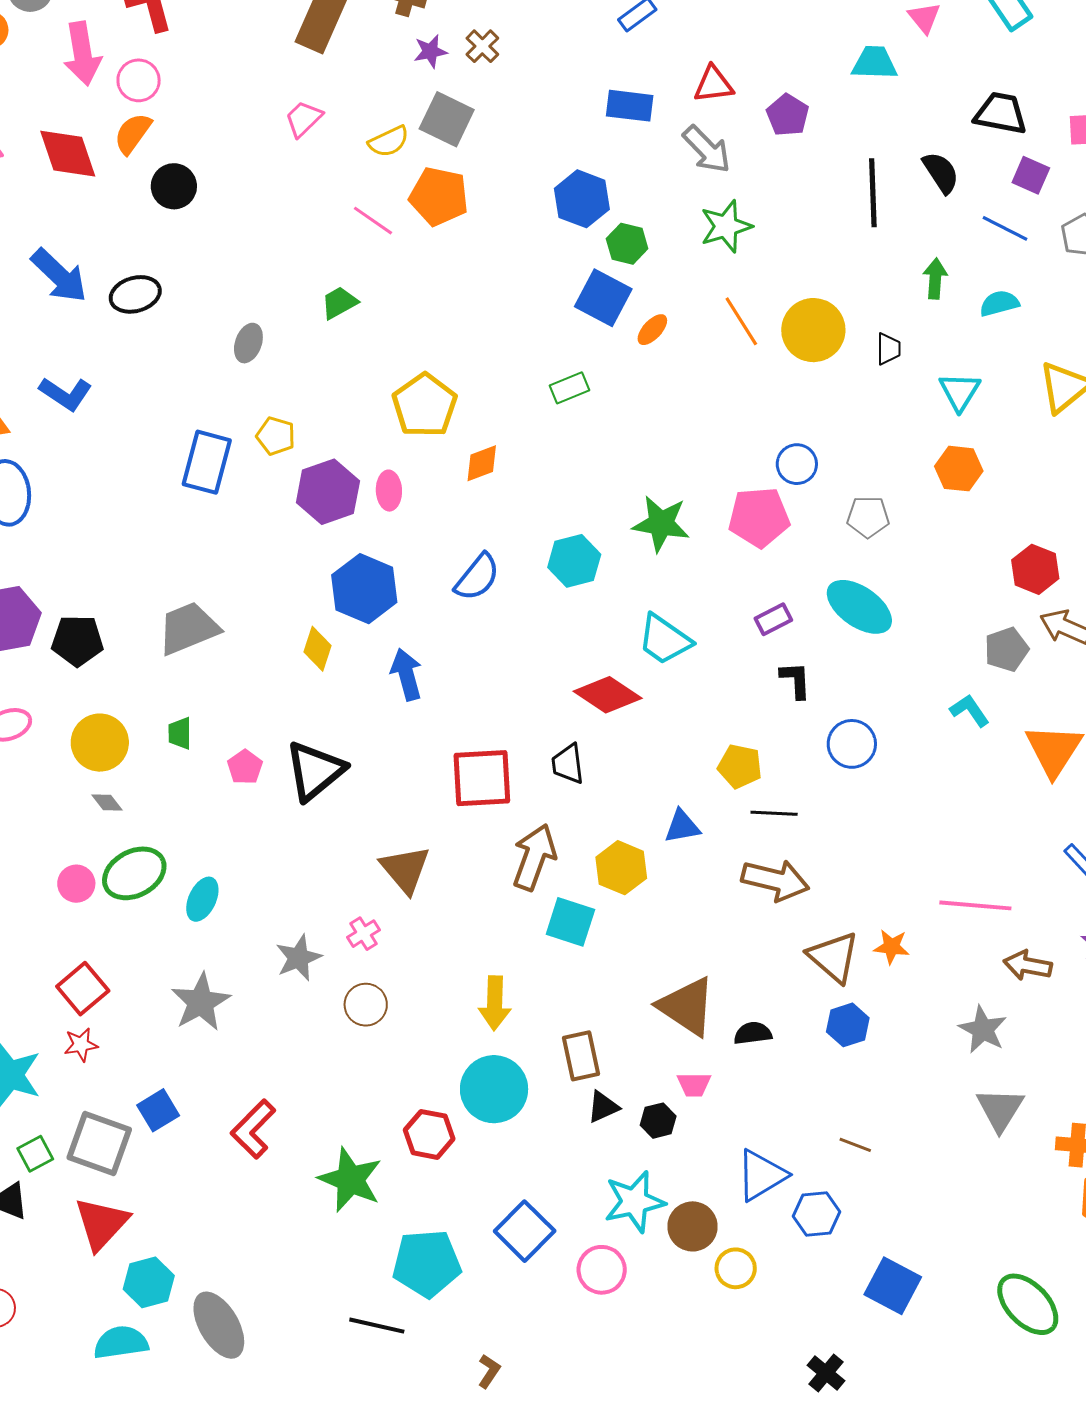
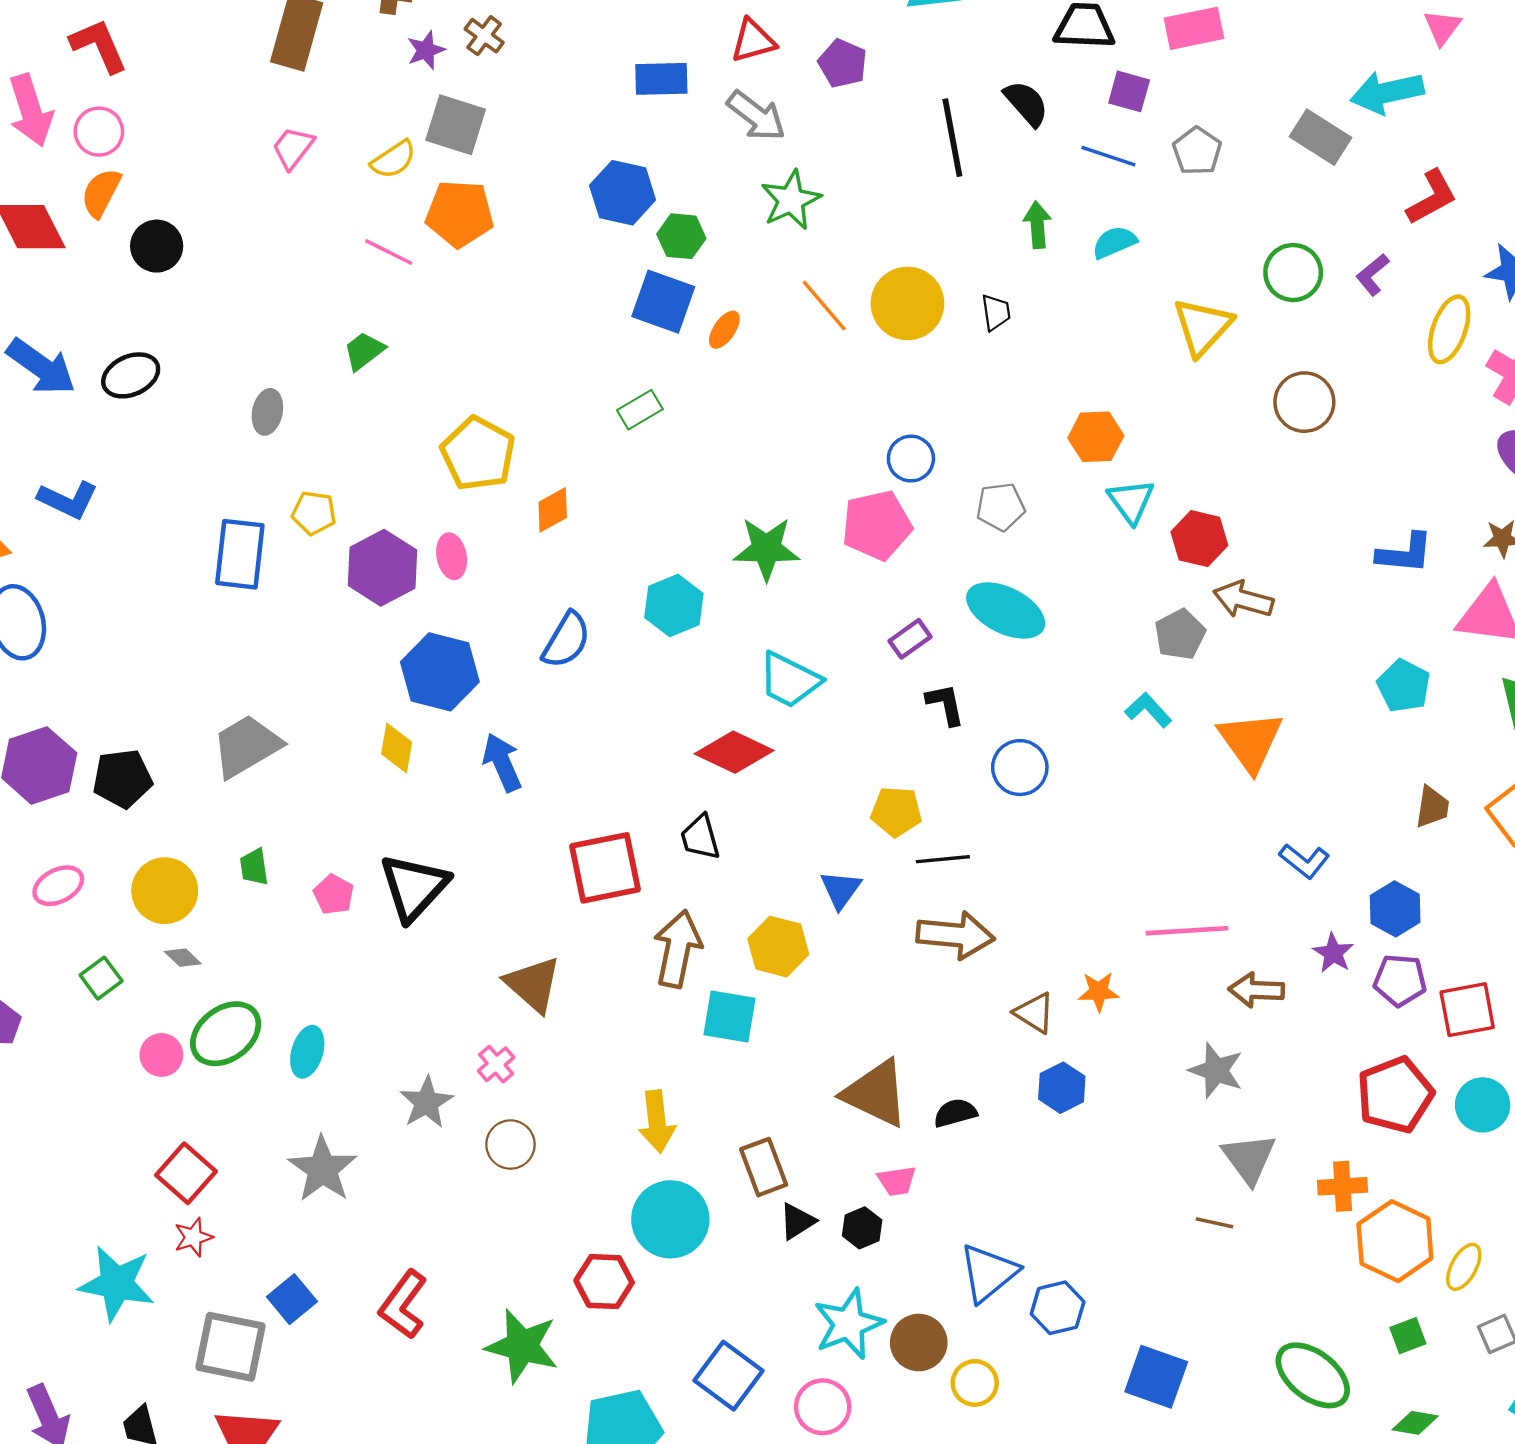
cyan triangle: (960, 392) -> (1131, 501), moved
blue triangle: (682, 827) -> (841, 890), turned -36
brown triangle: (834, 957) -> (1034, 1013), size x0.7
brown line: (855, 1145) -> (1214, 1223), moved
green square: (35, 1154) -> (101, 978), moved

